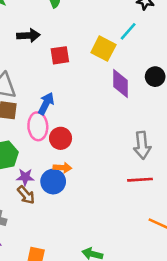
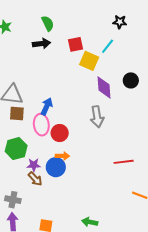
black arrow: (28, 35) -> (41, 44), moved
red square: (60, 55) -> (76, 44), moved
gray arrow: (142, 145) -> (97, 117), moved

